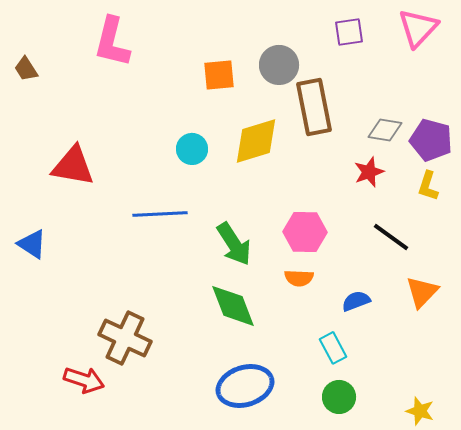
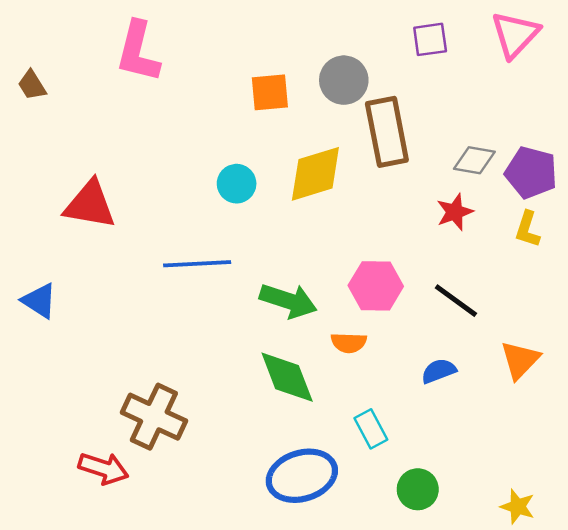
black line: (391, 237) -> (456, 301), moved
green arrow: (234, 244) -> (288, 301), turned -39
orange semicircle: (299, 278) -> (349, 343), moved
cyan rectangle: (333, 348) -> (371, 429), moved

